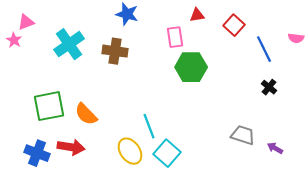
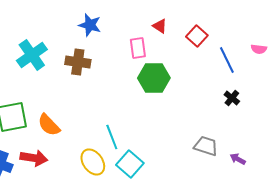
red triangle: (197, 15) -> (160, 26), turned 42

